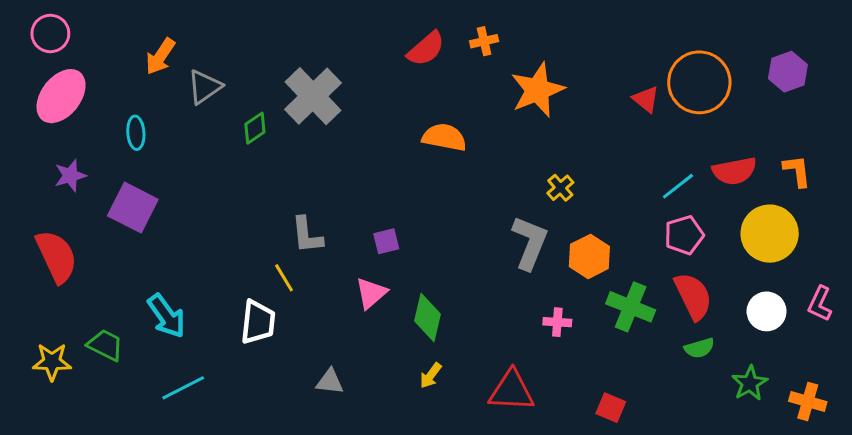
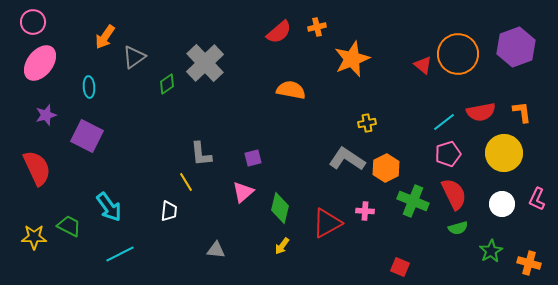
purple hexagon: (788, 72) -> (516, 47), size x1.5
yellow cross: (560, 188) -> (367, 123), turned 30
gray L-shape: (530, 243) -> (347, 159), turned -78
white trapezoid: (258, 322) -> (169, 211), size x0.7
red triangle: (512, 391) -> (327, 223), moved, turned -32

